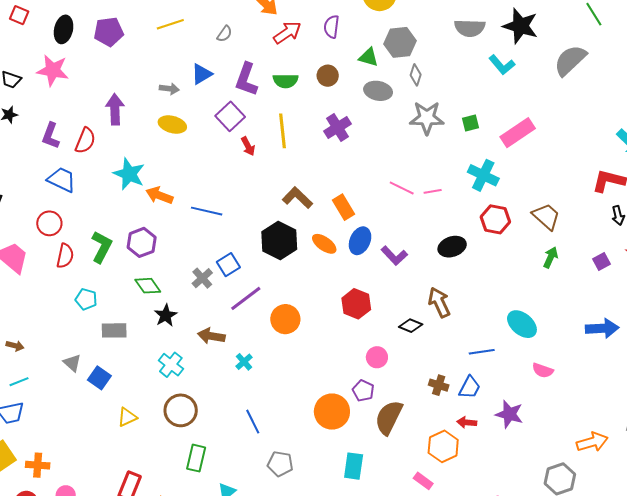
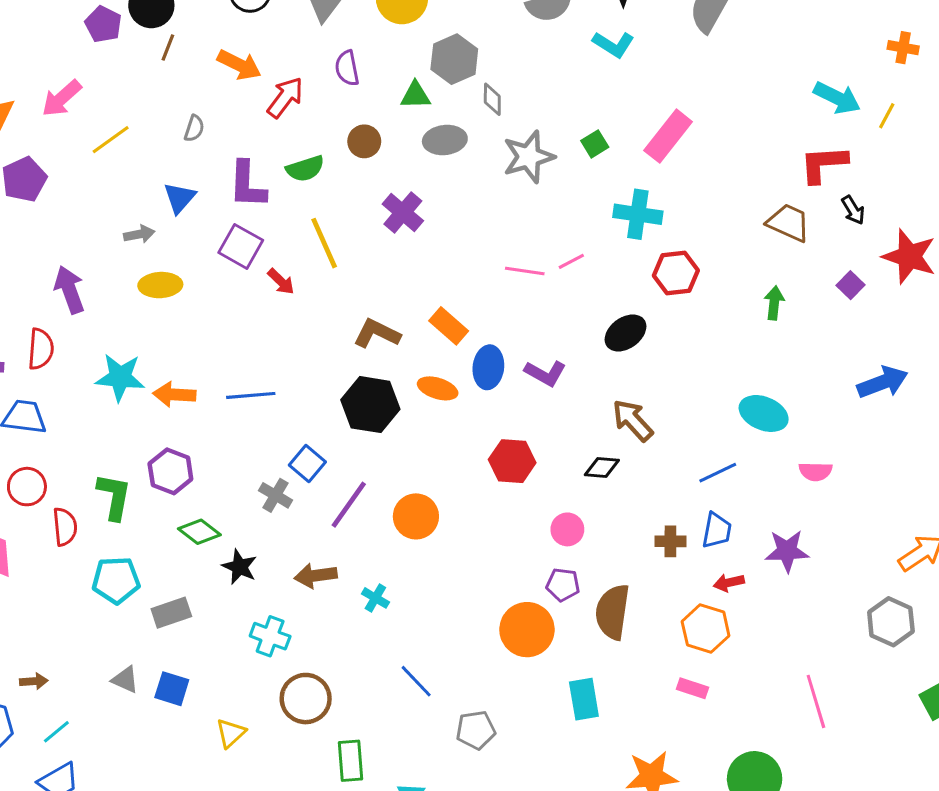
brown trapezoid: (546, 216) -> (789, 223), moved
cyan pentagon: (86, 299) -> (116, 580), size x1.4

